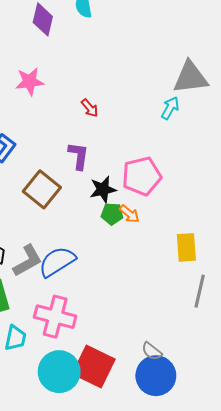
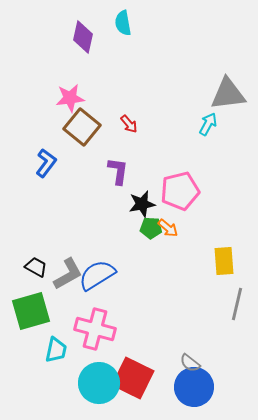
brown square: (42, 189) -> (82, 127), moved

